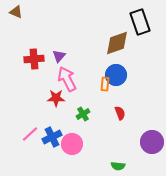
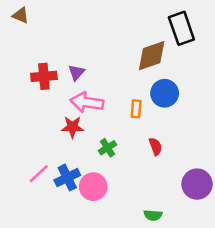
blue circle: (116, 75) -> (165, 93), moved
pink arrow: (67, 79) -> (87, 102), turned -55

